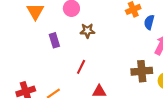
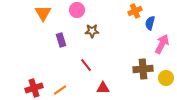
red line: (81, 67) -> (86, 65), turned -64

